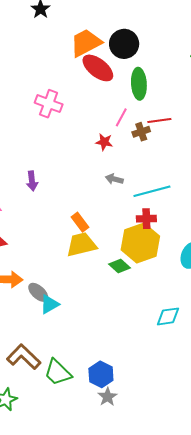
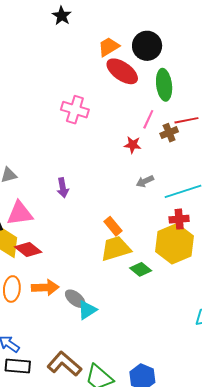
orange trapezoid: (86, 43) -> (109, 47), size x0.7
gray arrow: (114, 179) -> (145, 181), turned -36
green diamond: (120, 266) -> (141, 269), moved

